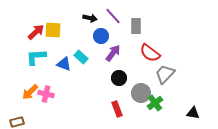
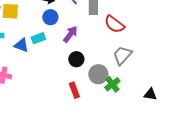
blue circle: (101, 36) -> (50, 17), moved
red semicircle: (150, 53) -> (114, 24), moved
cyan rectangle: (81, 57) -> (38, 38), turned -64

